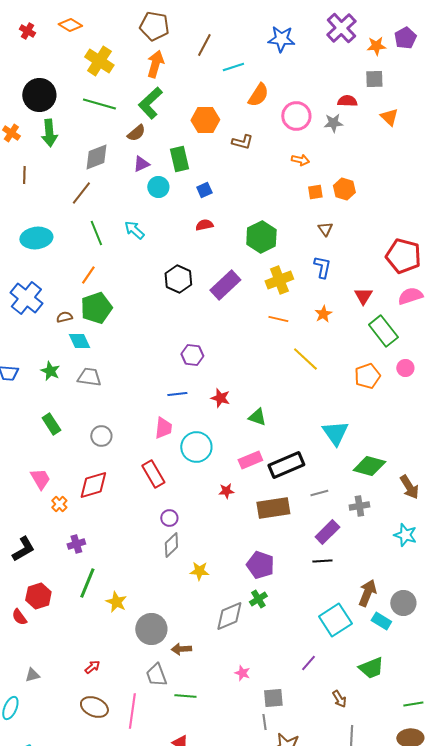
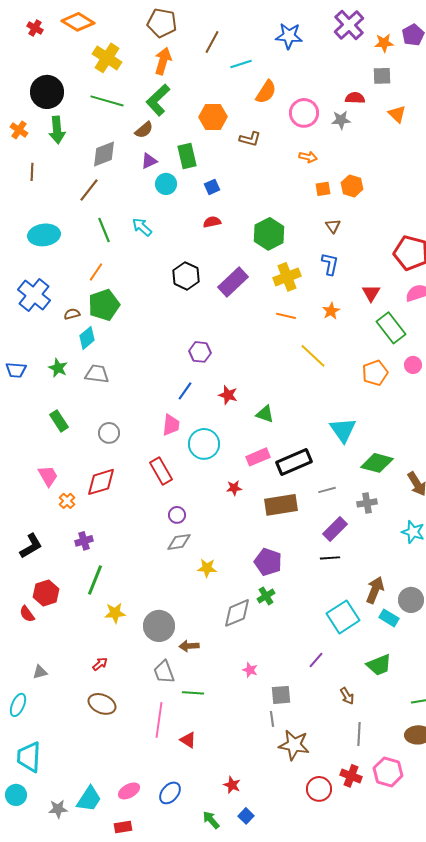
orange diamond: (70, 25) -> (78, 22), size x1.4
cyan diamond: (79, 341) -> (87, 338), turned 75
blue line: (177, 394) -> (185, 391), turned -48
gray diamond: (171, 545) -> (179, 542), turned 35
yellow star: (116, 602) -> (115, 613), moved, turned -30
pink line: (132, 711) -> (159, 720), moved

